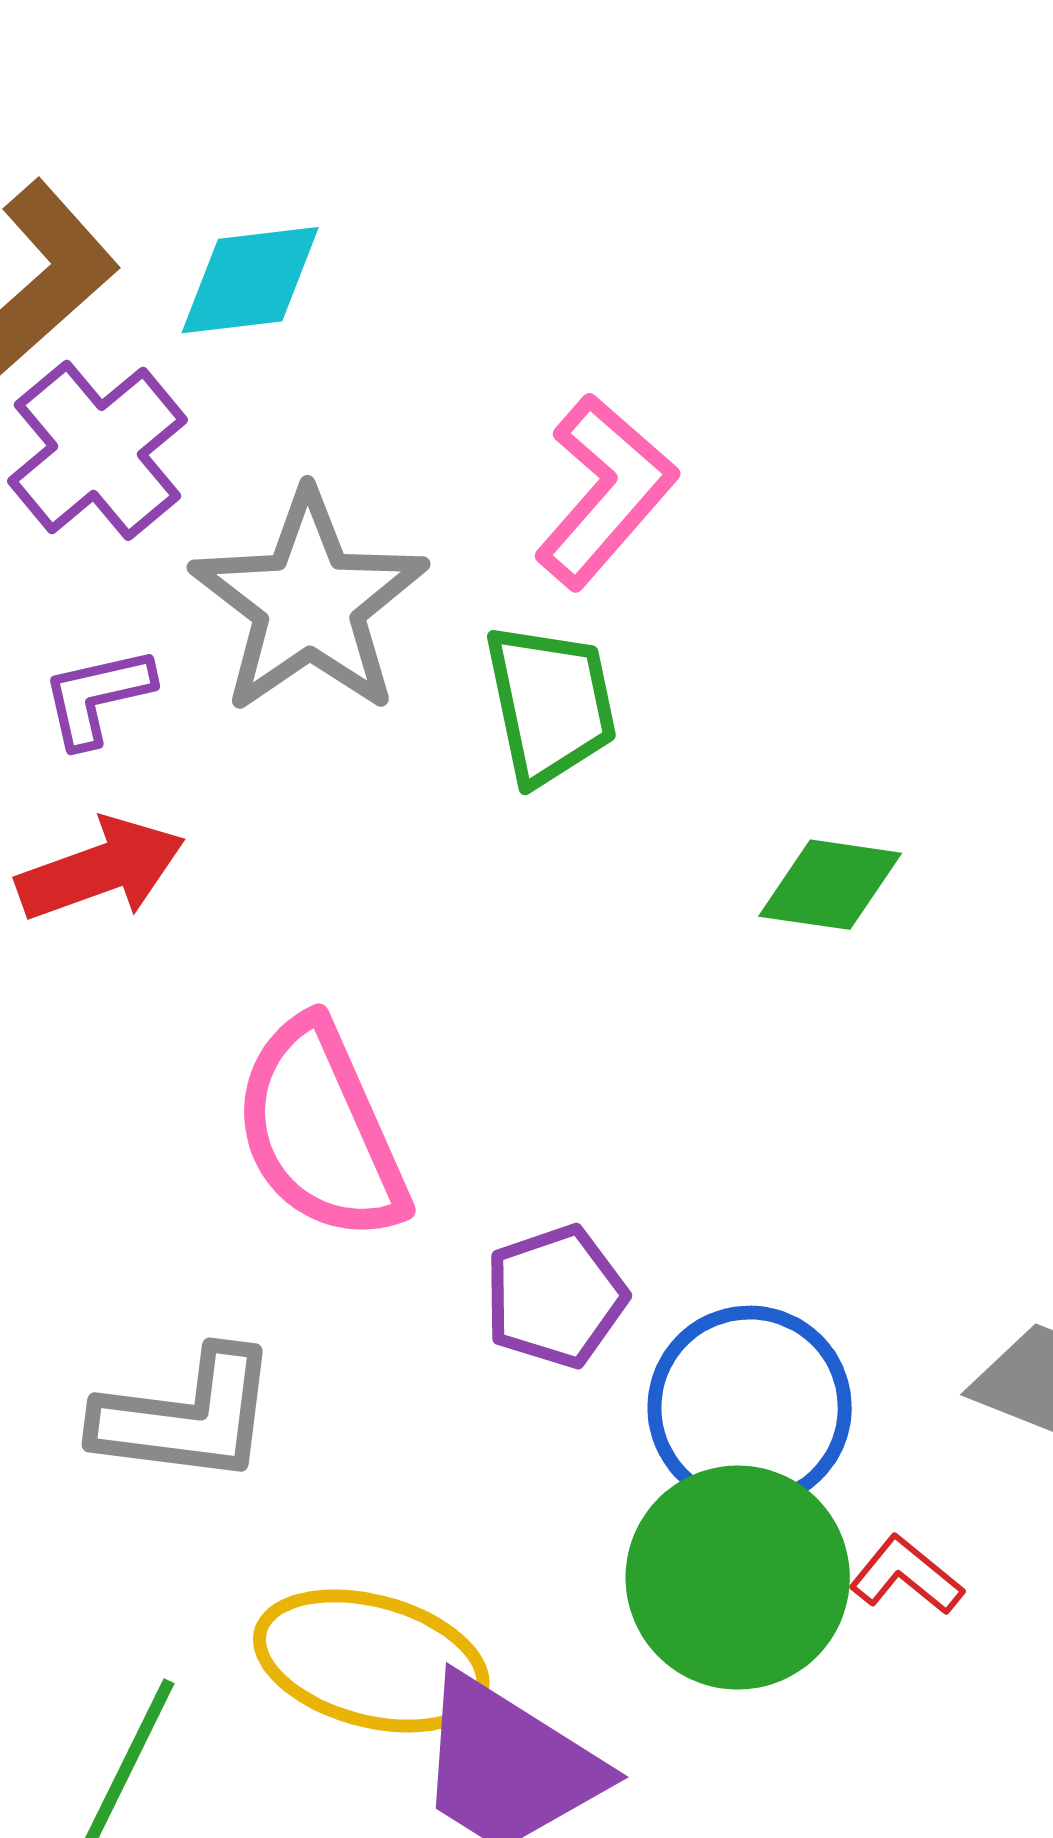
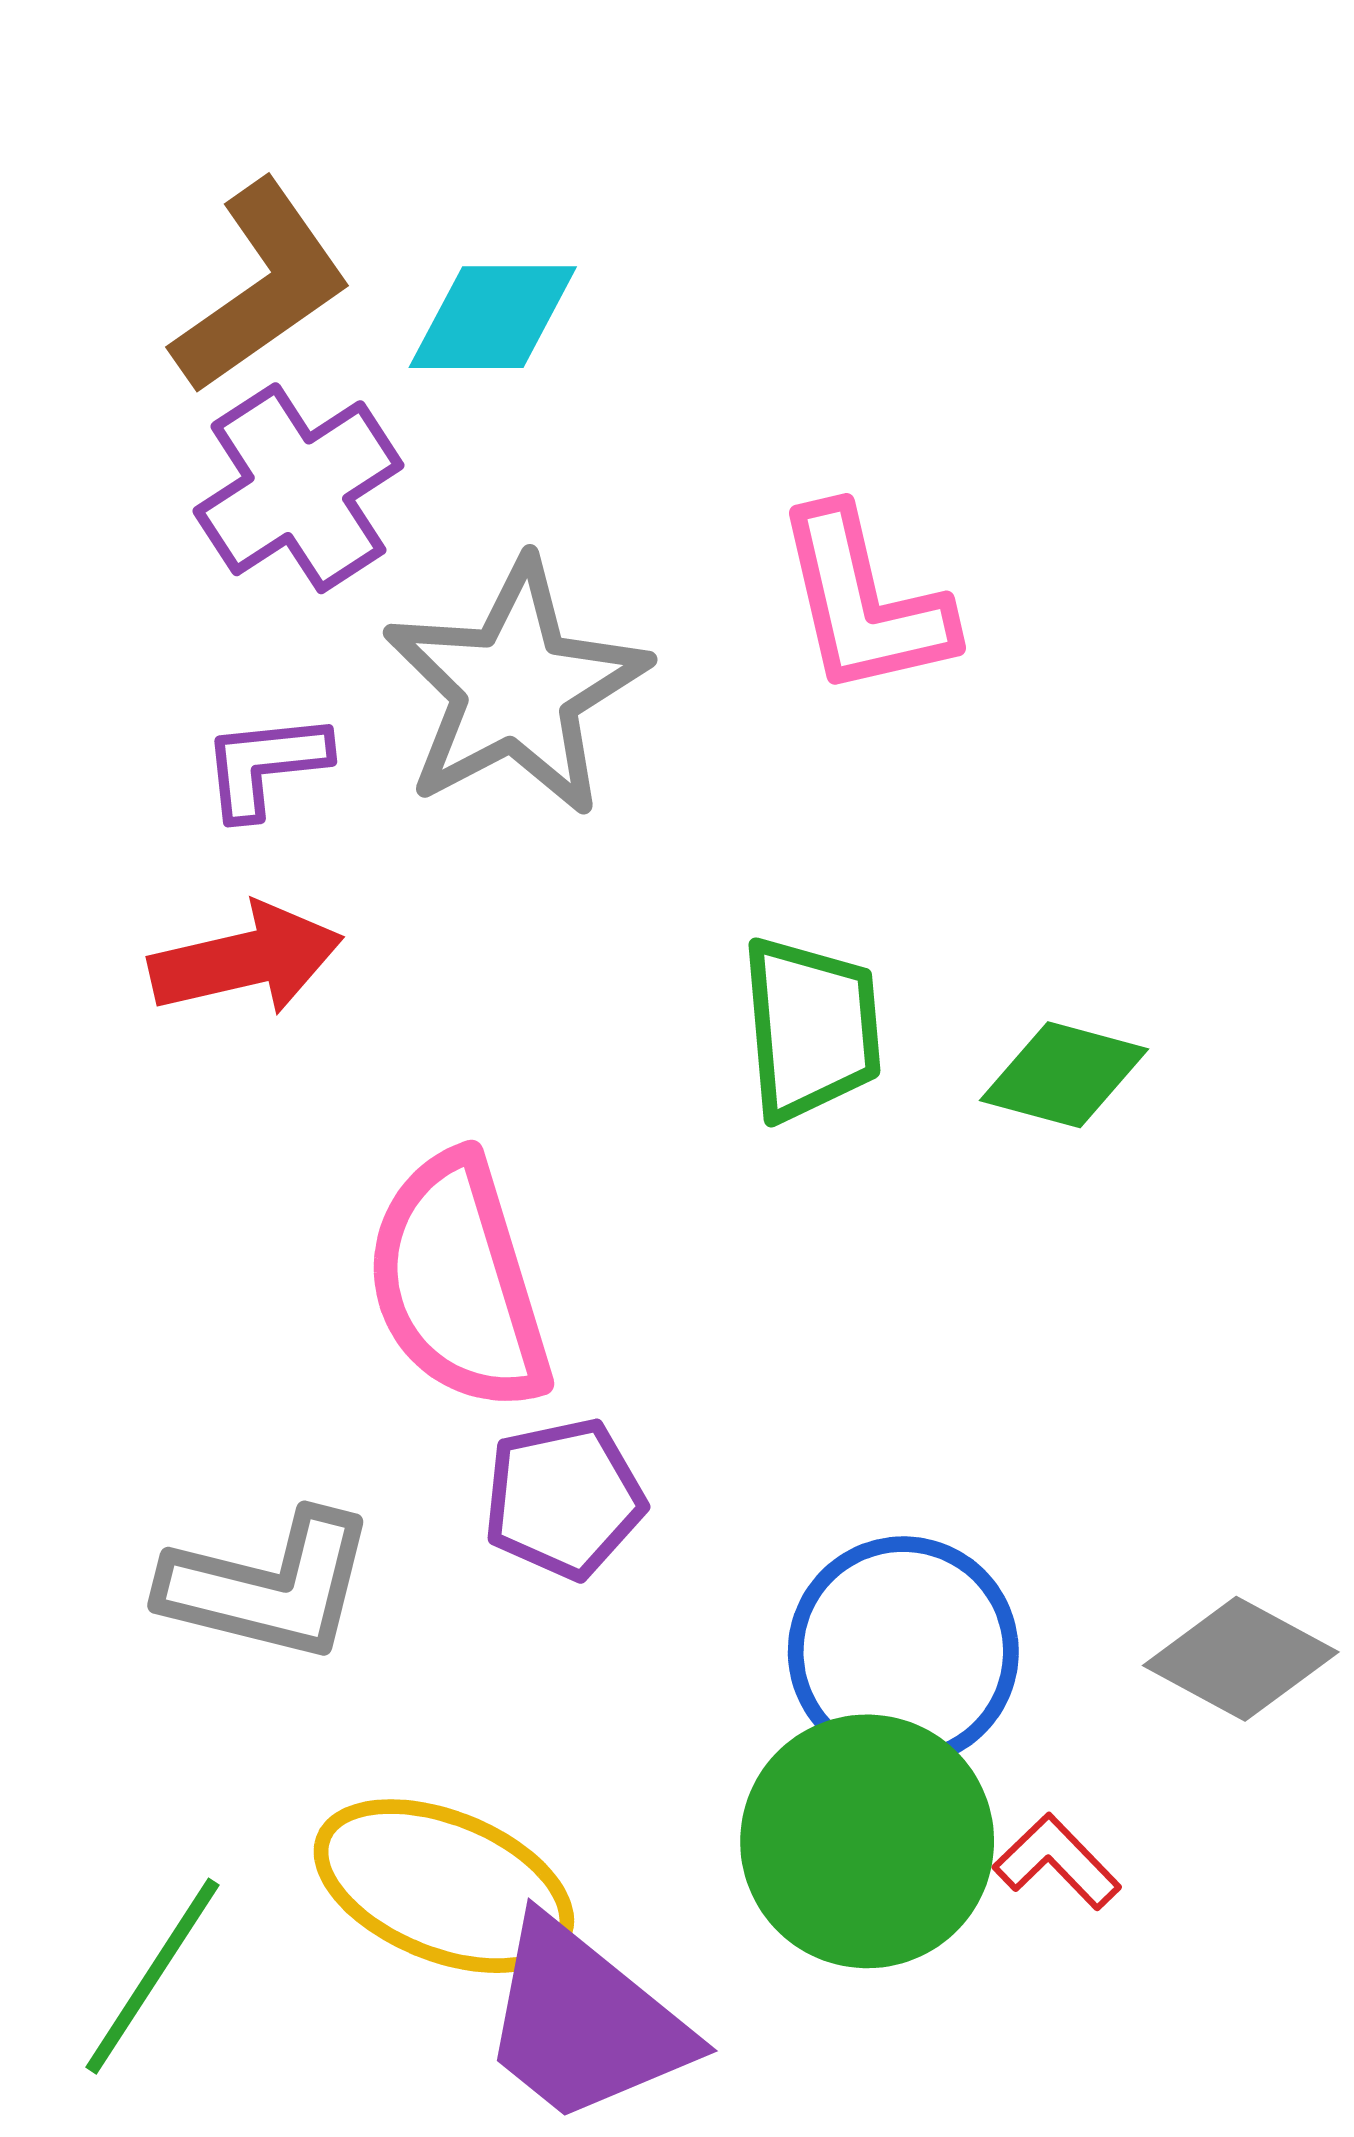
pink L-shape: (605, 491) -> (864, 602), turned 119
green trapezoid: (550, 704) -> (811, 1028), moved
purple pentagon: (555, 1297) -> (564, 1499), moved

